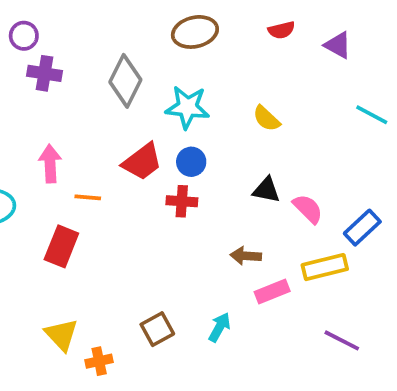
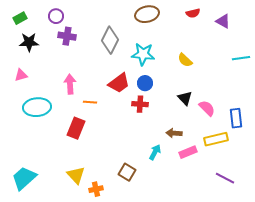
cyan line: (372, 115) -> (241, 58), turned -36
black triangle: (266, 190) -> (185, 98), turned 35
blue rectangle: (362, 228) -> (236, 118), turned -54
cyan arrow: (219, 327) -> (155, 152), moved
brown square: (157, 329) -> (127, 172), turned -30

